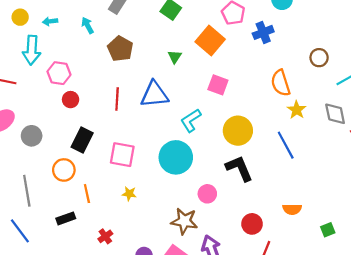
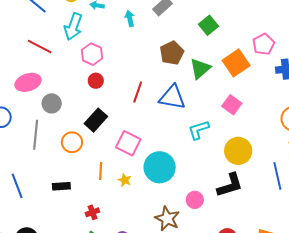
brown pentagon: (120, 49) -> (172, 53), moved
green triangle: (175, 57) -> (200, 69), size x1.6
cyan circle: (176, 157) -> (160, 167), moved
black L-shape: (239, 168) -> (230, 185), turned 80
gray line: (27, 191) -> (36, 135), moved
orange line: (87, 194) -> (101, 171), moved

